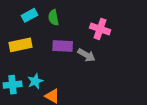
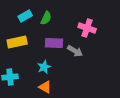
green semicircle: (53, 18) -> (46, 18), turned -144
cyan star: (35, 81) -> (44, 67), moved

